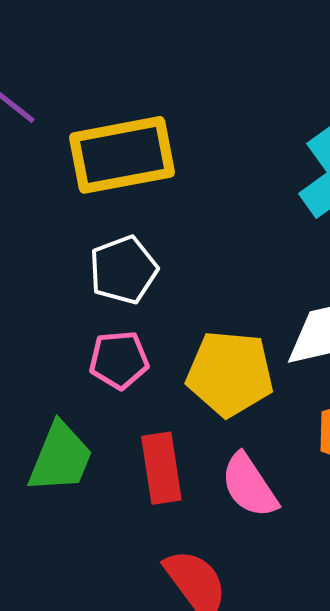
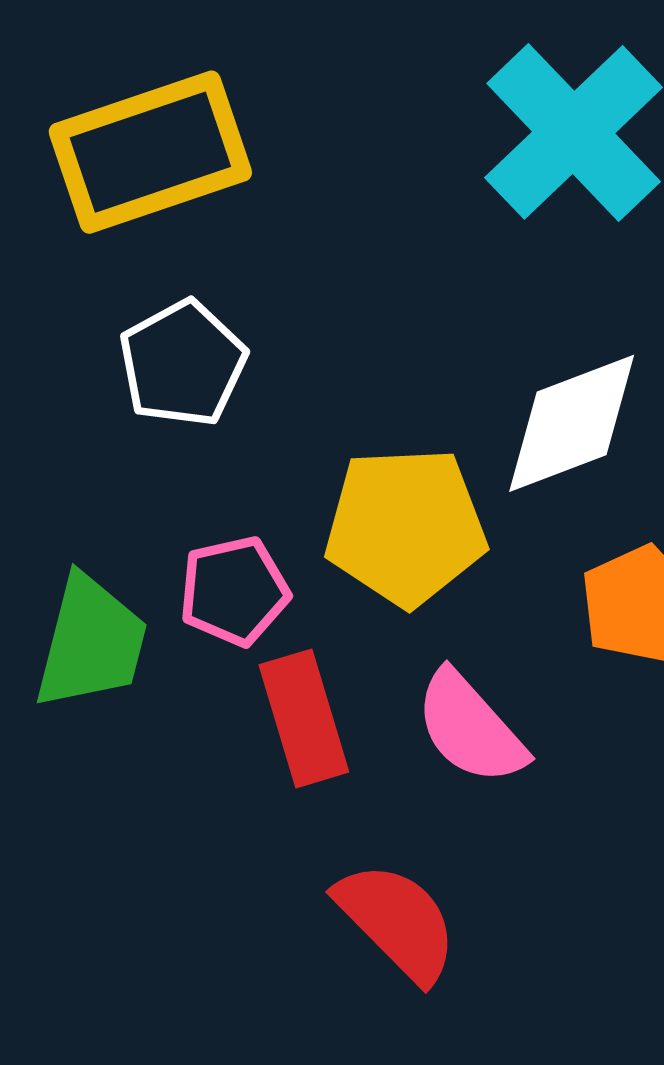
pink pentagon: (119, 360) -> (234, 591), moved
green trapezoid: (60, 458) -> (91, 642), moved

